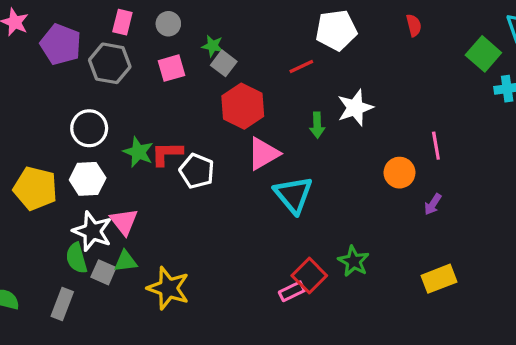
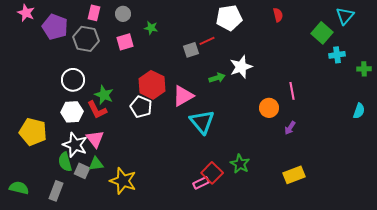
gray square: (224, 63) -> (191, 50), moved, turned 35
red hexagon: (243, 106) -> (152, 85), moved
green arrow: (317, 125) -> (217, 78), turned -105
red L-shape: (167, 154) -> (97, 110), moved, turned -115
yellow pentagon: (35, 188) -> (33, 132), moved

